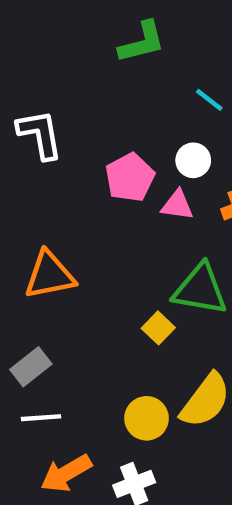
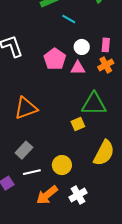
cyan line: (209, 100) -> (69, 19), moved
yellow square: (158, 328) -> (78, 124), turned 32
yellow circle: (147, 418) -> (62, 165), moved

